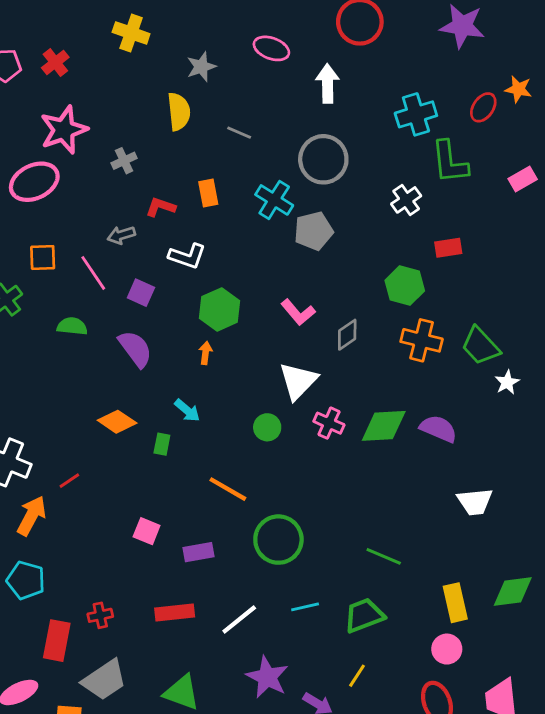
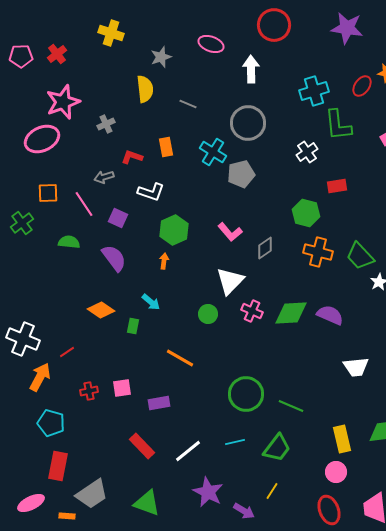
pink square: (147, 531) -> (122, 388), turned -30
green circle: (278, 540) -> (246, 394), moved
cyan pentagon: (26, 580) -> (51, 423), moved
red rectangle: (175, 613) -> (142, 446), turned 52
red cross: (100, 615) -> (89, 391), moved
green trapezoid: (364, 615) -> (277, 448), turned 148

